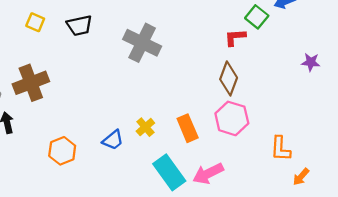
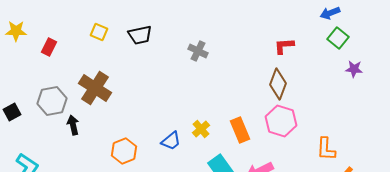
green square: (257, 17) -> (338, 38), moved
gray cross: (142, 43) -> (198, 51), size x0.6
brown cross: (31, 83) -> (95, 88), turned -36

